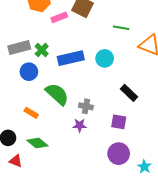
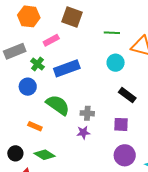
pink rectangle: (59, 17) -> (51, 40), moved
gray rectangle: (19, 47) -> (15, 51), moved
cyan circle: (105, 58) -> (116, 63), moved

